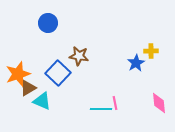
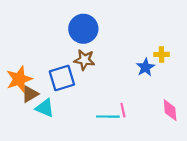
blue circle: (48, 23) -> (83, 29), moved, size x1.4
blue square: (58, 73) -> (62, 78), turned 30

